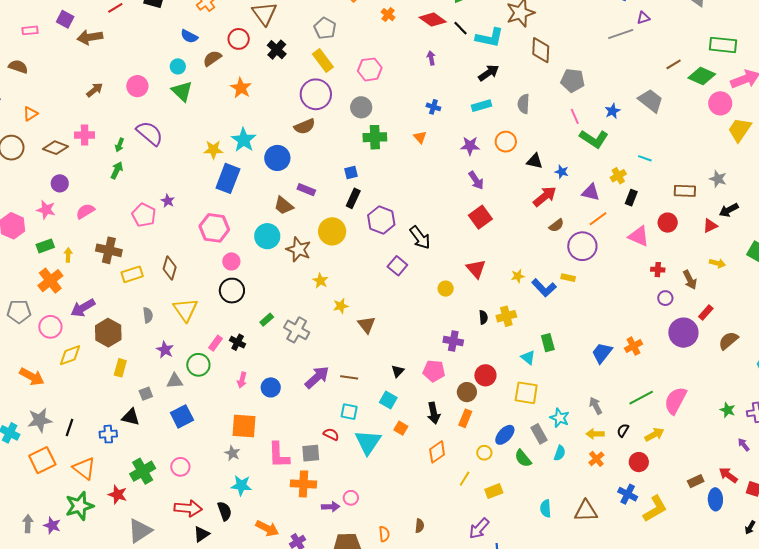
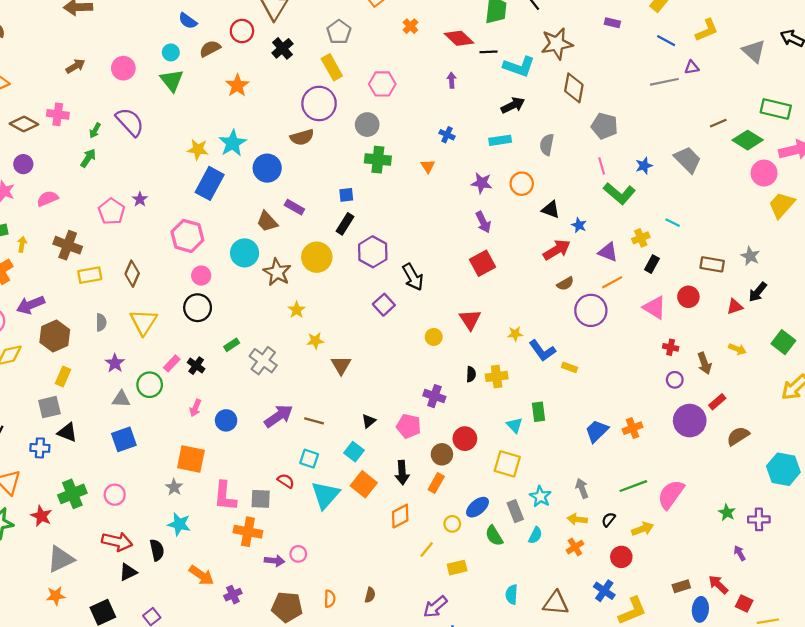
black line: (461, 28) -> (488, 52), turned -56
black arrow: (729, 210) -> (758, 292), turned -30
yellow rectangle: (568, 278) -> (569, 367), moved
gray square: (146, 394) -> (49, 407), moved, size x1.5
orange square: (401, 428) -> (364, 484), size x1.6

